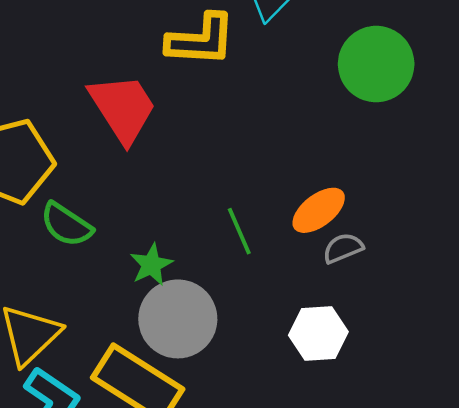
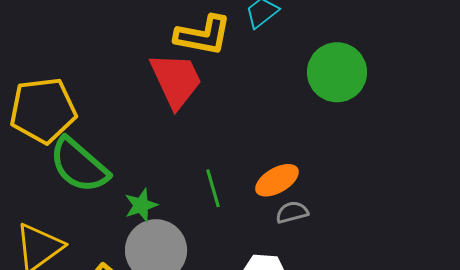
red trapezoid: (123, 108) -> (176, 80), moved
green semicircle: (66, 225) -> (79, 165), size x1.5

